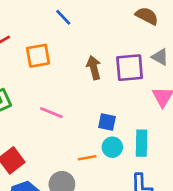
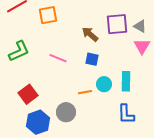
gray triangle: (160, 57) -> (140, 26), moved
brown arrow: (94, 68) -> (90, 34), moved, turned -36
blue square: (107, 122) -> (92, 59), moved

